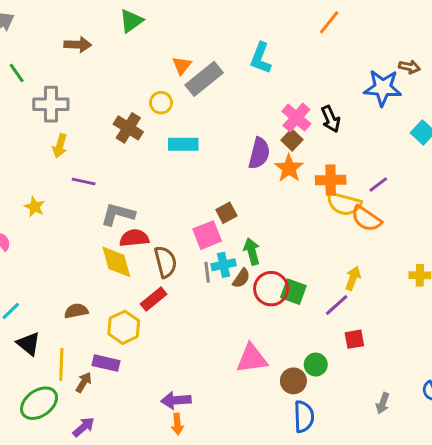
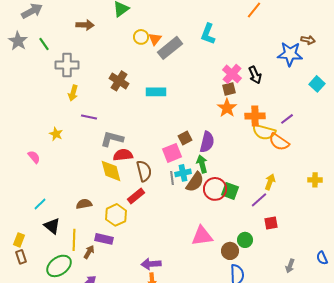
yellow circle: (161, 103) -> (141, 37), moved
brown square: (292, 140) -> (229, 89), turned 32
purple semicircle: (259, 153) -> (207, 142), moved
brown semicircle: (241, 278) -> (195, 182), size x1.5

